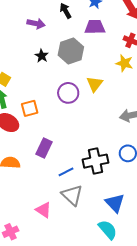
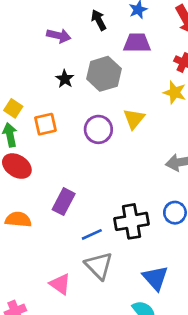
orange square: (30, 108) -> (45, 124), moved

